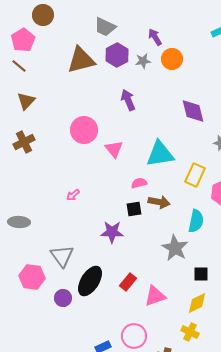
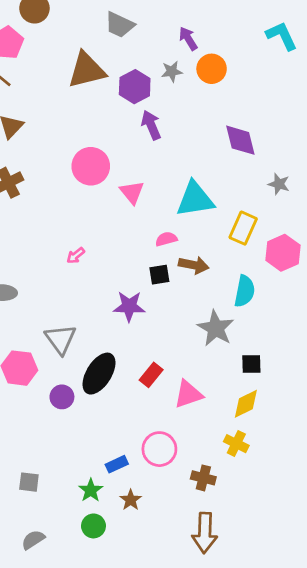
purple hexagon: (117, 55) -> (135, 87), moved

